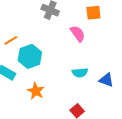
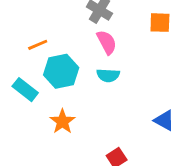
pink semicircle: (78, 34) -> (107, 42), moved
cyan semicircle: (80, 73) -> (108, 75), moved

